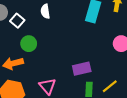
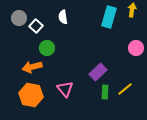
purple rectangle: (82, 69) -> (98, 72), turned -30

